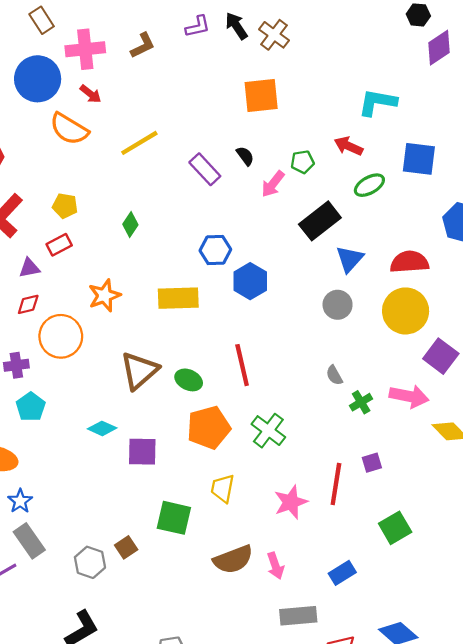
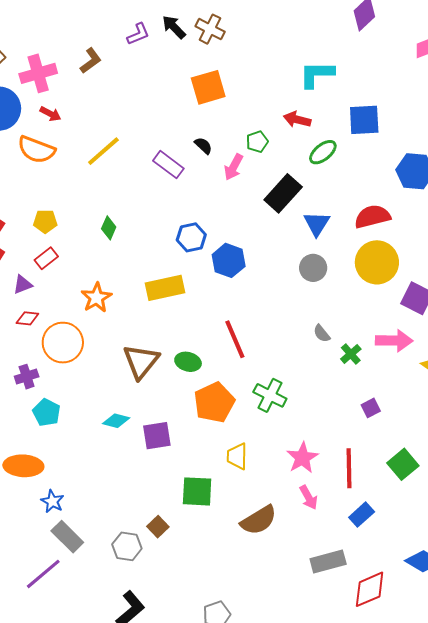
red diamond: (28, 304) -> (27, 318), turned 30
red line: (336, 484) -> (349, 468), moved
pink arrow: (275, 566) -> (309, 497), moved

